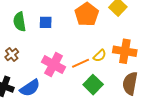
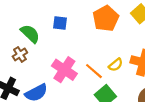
green semicircle: (20, 22) -> (30, 34), moved, turned 138
orange line: (81, 63) -> (94, 71), turned 60

